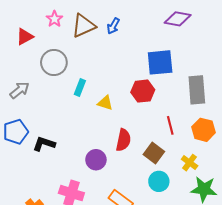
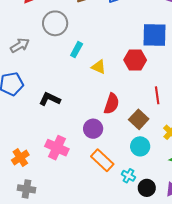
black L-shape: (44, 144) -> (50, 99), moved
purple circle: (96, 160) -> (93, 129), moved

